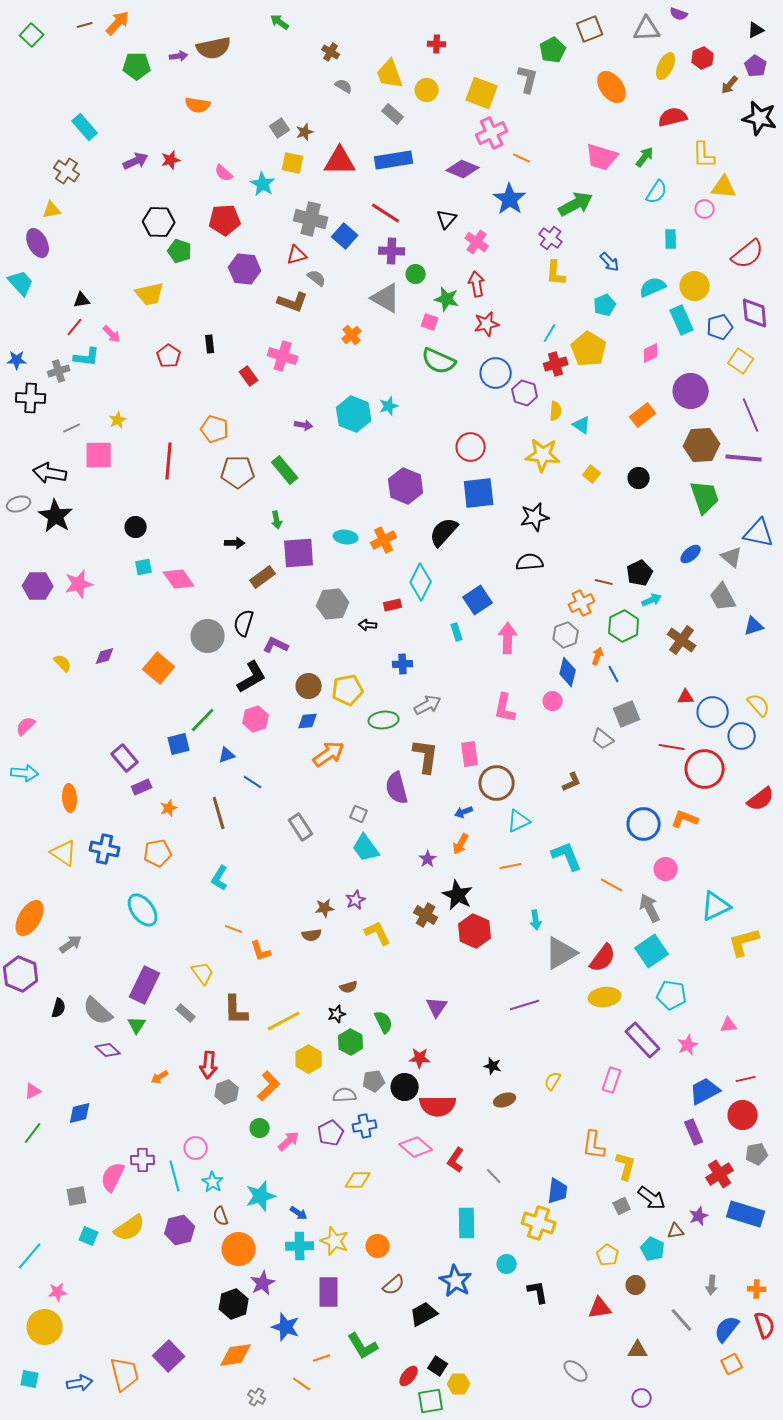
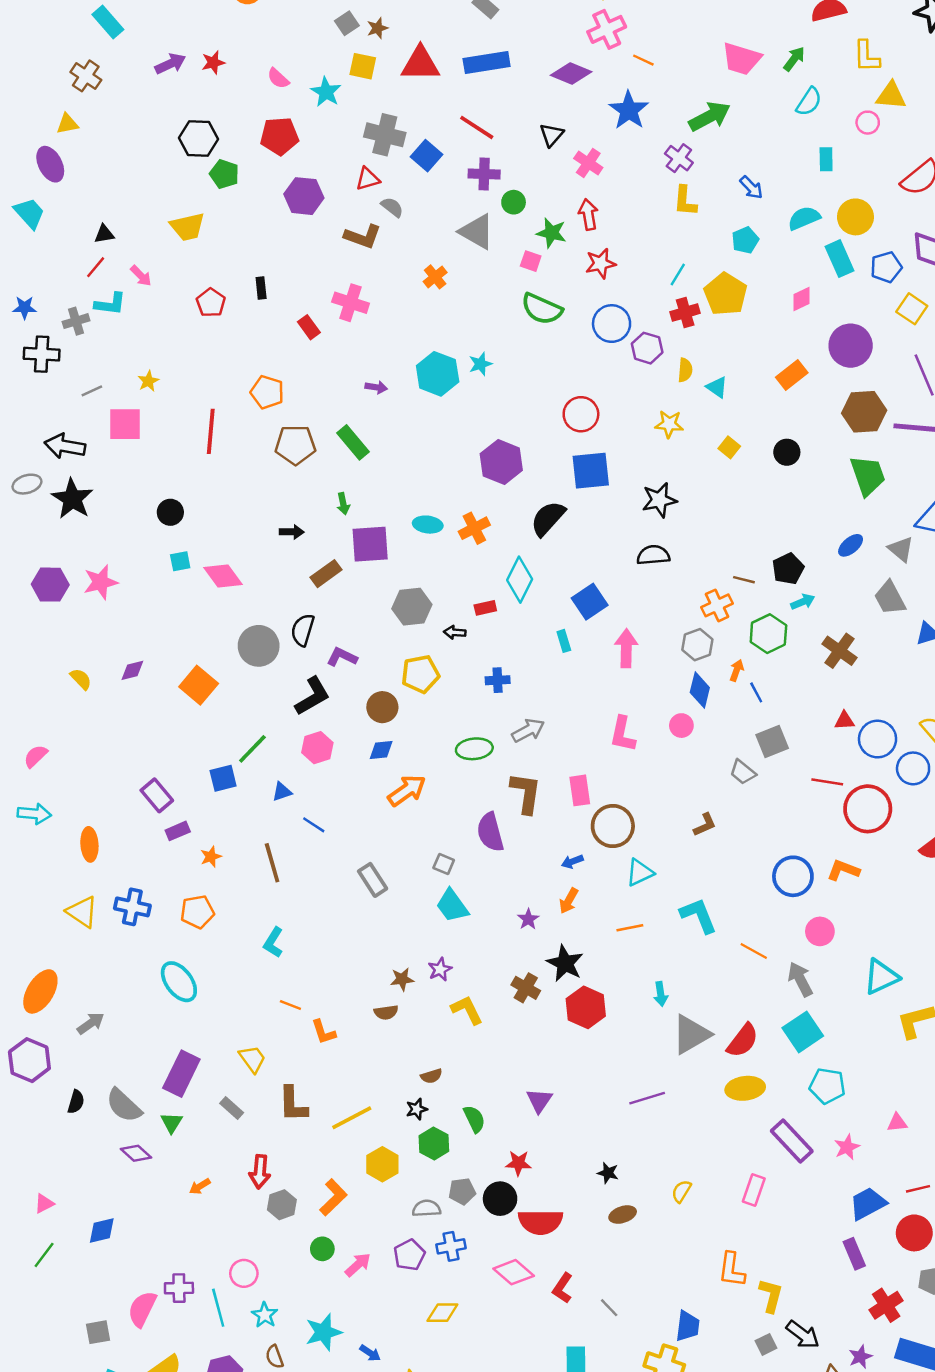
yellow star: (543, 455) -> (669, 424), size x0.7
yellow pentagon: (348, 690) -> (420, 674), moved

